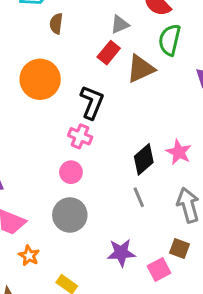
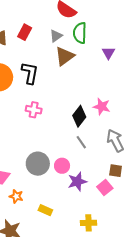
gray triangle: (120, 24) -> (56, 36), moved
red rectangle: (109, 53) -> (25, 32), moved
black L-shape: (92, 102) -> (30, 73), moved
pink circle: (71, 172) -> (62, 166), moved

